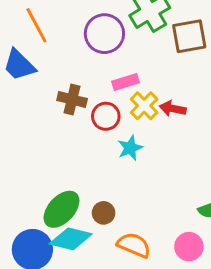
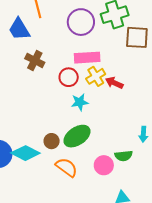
pink rectangle: (126, 82) -> (87, 58), size x1.4
brown cross: (72, 99) -> (35, 61), moved
green ellipse: (61, 209) -> (77, 136), moved
pink circle: (189, 247) -> (104, 165), moved

